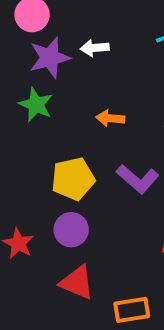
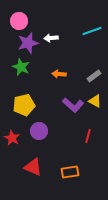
yellow pentagon: (73, 179) -> (24, 105), moved
red triangle: (77, 282) -> (33, 167), moved

